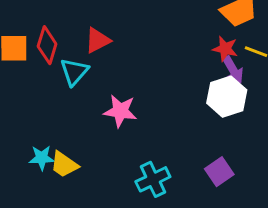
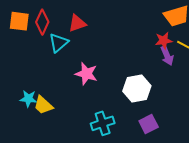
red star: (225, 49) -> (164, 41), turned -30
white hexagon: (227, 97) -> (137, 89), moved

